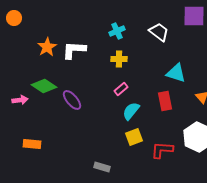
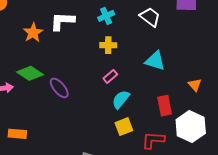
white L-shape: (74, 50) -> (62, 21), moved
cyan triangle: (176, 73) -> (155, 61), moved
red rectangle: (165, 101) -> (165, 106), moved

